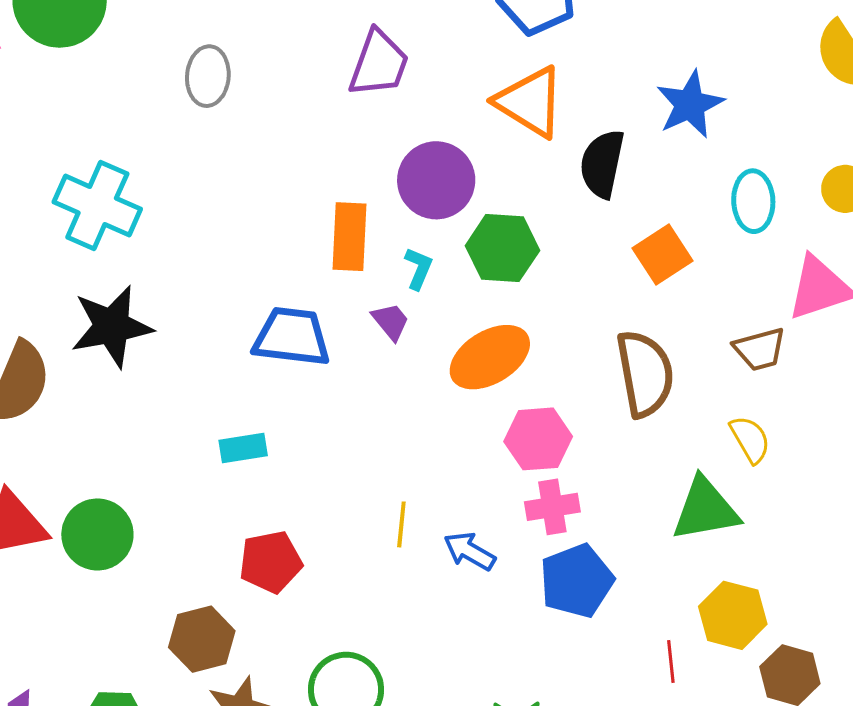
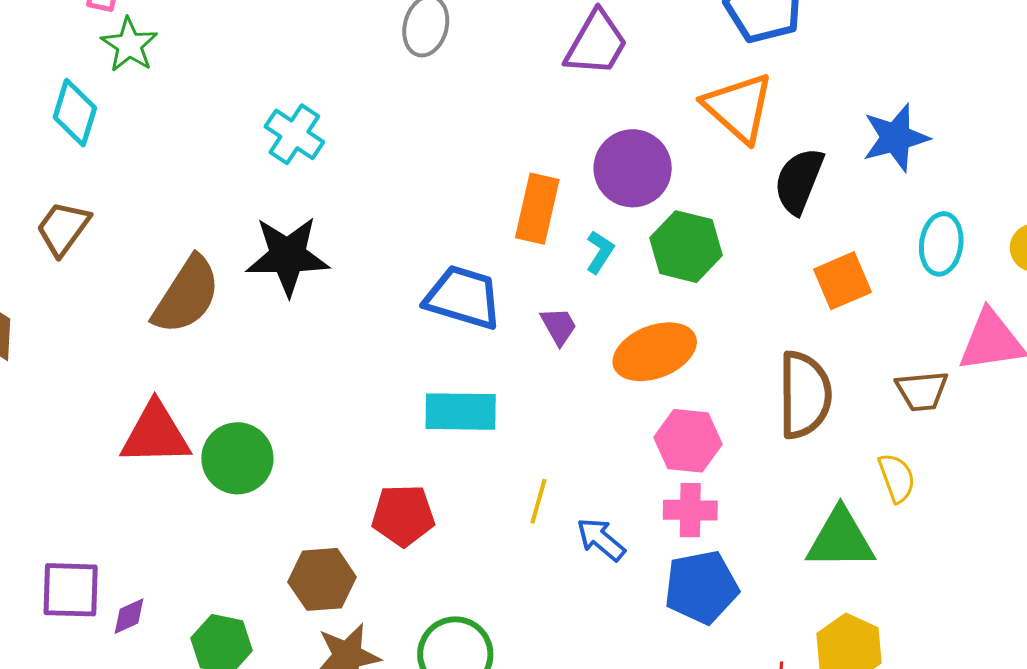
cyan cross: (97, 205) -> (294, 134), size x0.7
purple trapezoid: (391, 321) -> (559, 326), moved
cyan rectangle: (243, 448) -> (461, 412), moved, size x1.5

